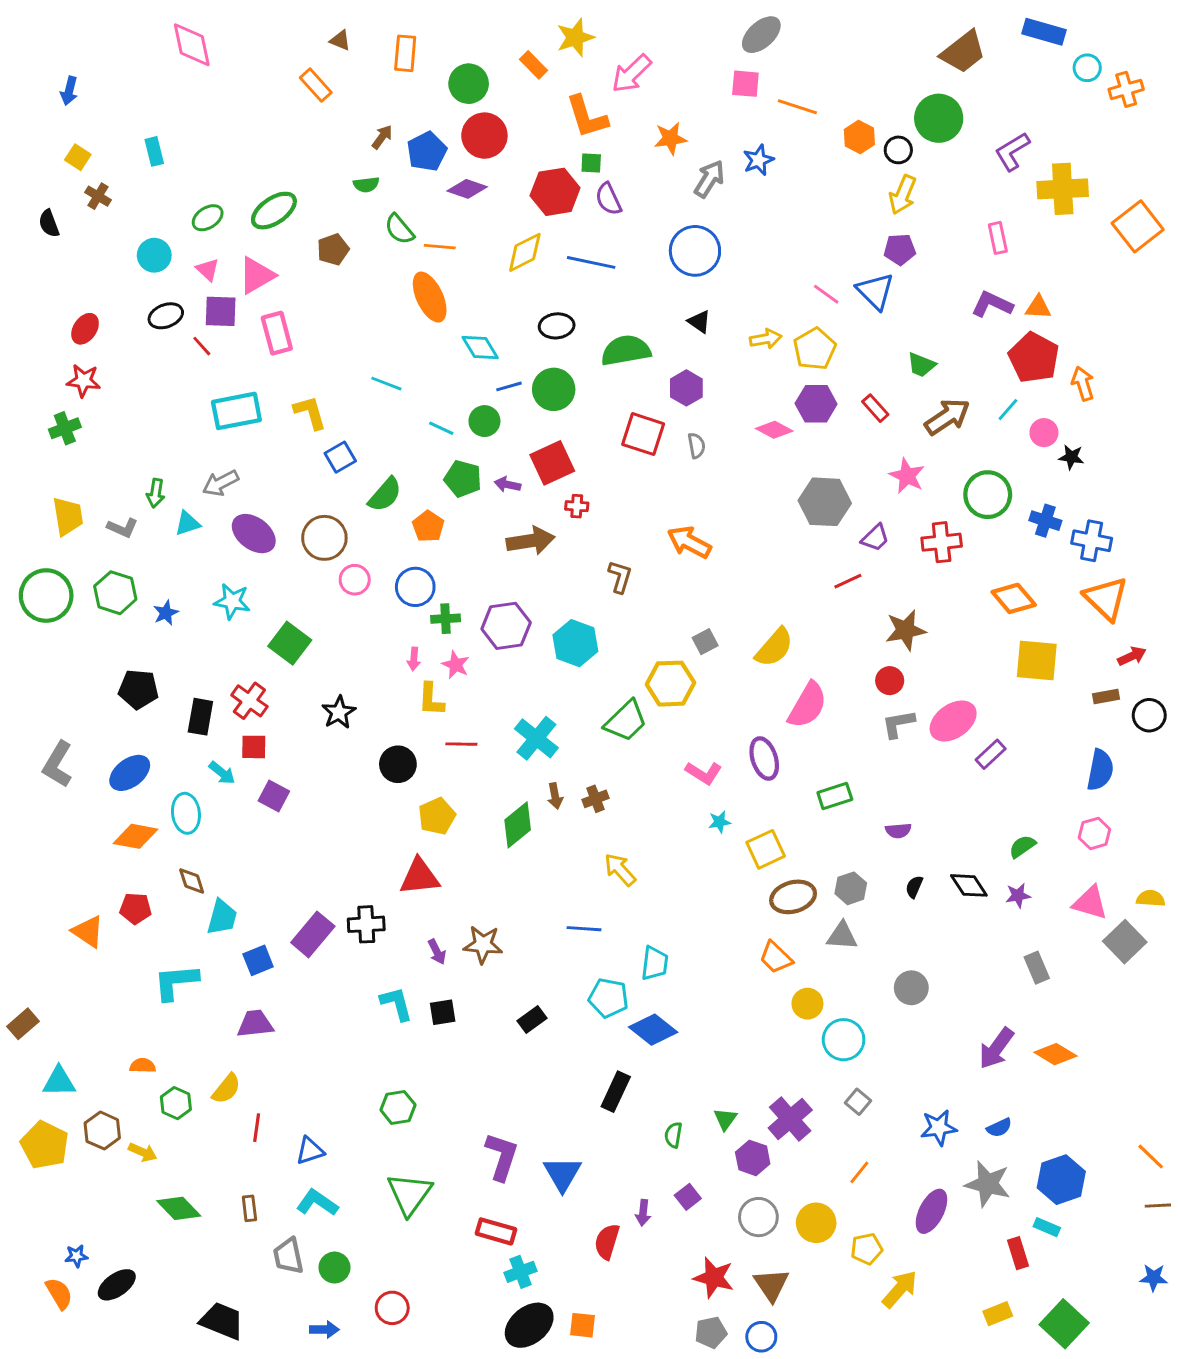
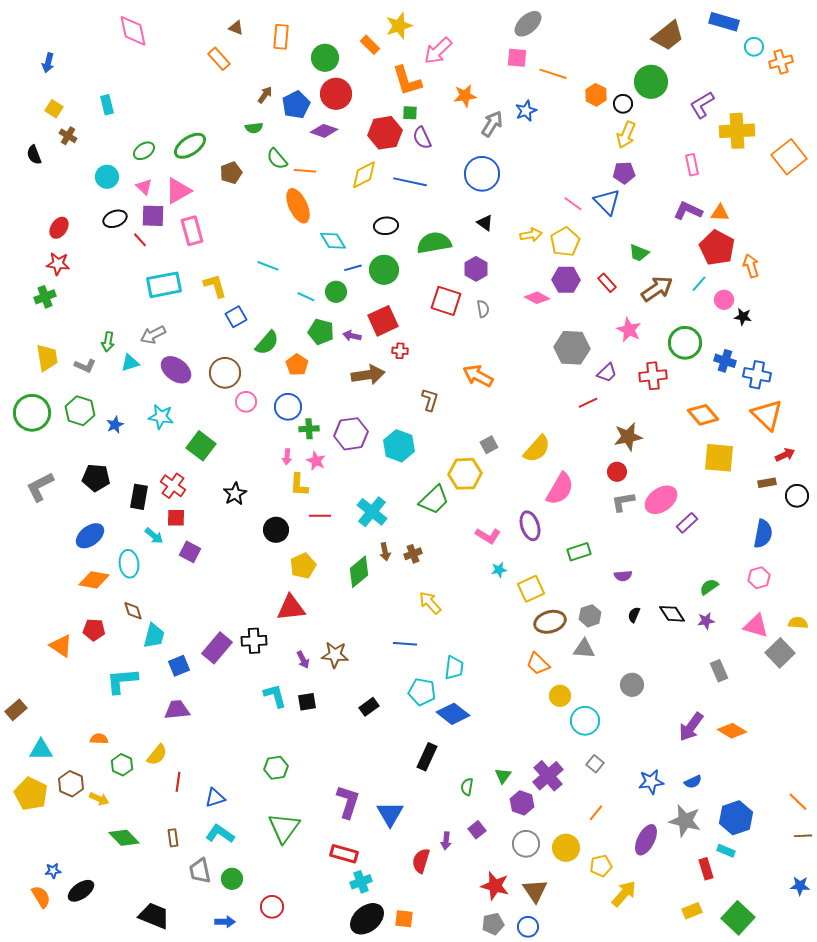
gray L-shape: (58, 764) -> (40, 487), moved, turned 32

